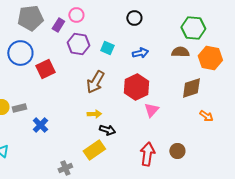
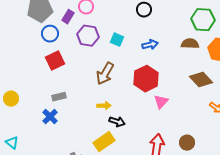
blue circle: (20, 53) -> (50, 34), moved, size x0.7
brown diamond: (191, 88) -> (201, 80), turned 65
gray rectangle: (19, 108) -> (59, 97), moved

